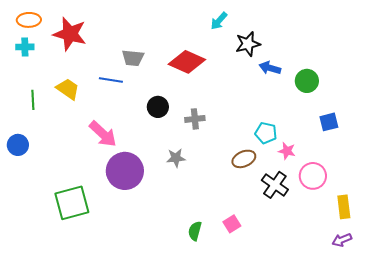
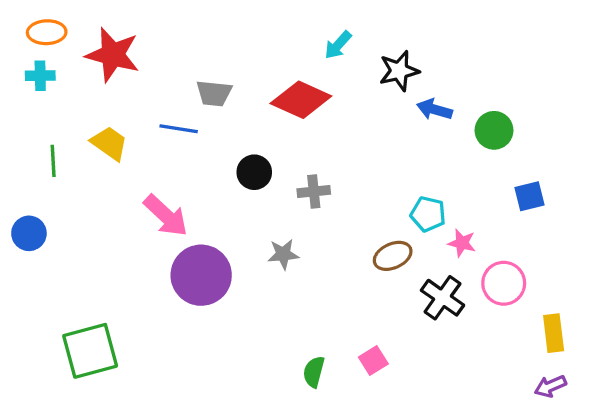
cyan arrow: (219, 21) -> (338, 45), moved
green square: (72, 203) -> (90, 351), moved

